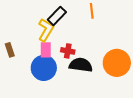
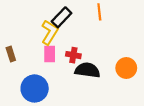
orange circle: (117, 63) -> (126, 68), size x0.7
blue circle: (44, 68) -> (35, 88), moved

